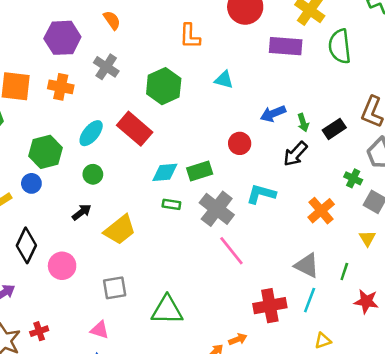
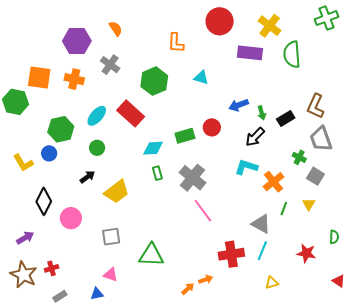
green rectangle: (200, 171) -> (185, 136), moved
cyan L-shape: (261, 194) -> (246, 167), moved
green rectangle: (171, 204) -> (157, 173), turned 64
green line: (344, 271) -> (284, 209), moved
pink triangle: (100, 330) -> (111, 275), moved

